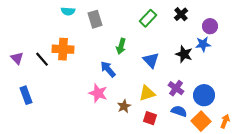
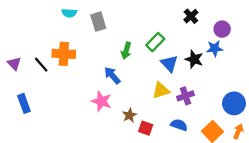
green rectangle: (148, 18) -> (155, 42), moved
blue triangle: (151, 60) -> (169, 64), moved
purple cross: (176, 88) -> (185, 96), turned 35
yellow triangle: (147, 93) -> (161, 90), moved
blue circle: (204, 95) -> (234, 103), moved
blue semicircle: (179, 111) -> (179, 125), moved
red square: (150, 118) -> (146, 128), moved

